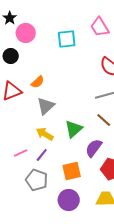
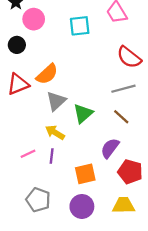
orange semicircle: (38, 82) -> (47, 74), size x1.5
green triangle: (74, 129) -> (83, 113), moved
purple line: (42, 155) -> (52, 156), turned -32
gray pentagon: (37, 180) -> (38, 200), moved

